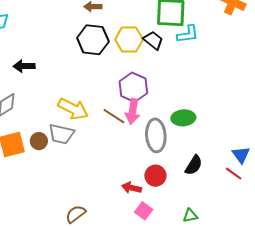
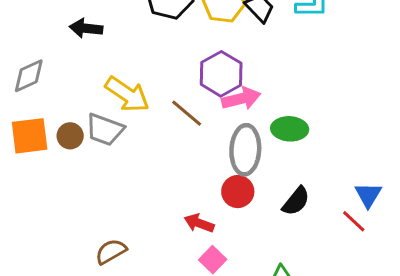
black arrow: (24, 66) -> (86, 28), moved
pink arrow: (133, 111) -> (241, 99), moved, turned -120
red circle: (155, 176) -> (238, 192), moved

